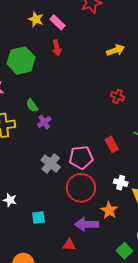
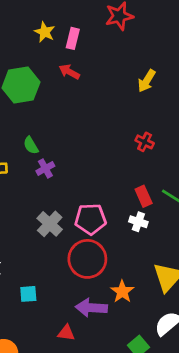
pink rectangle: (57, 22) -> (73, 38), turned 56
red arrow: (57, 48) -> (69, 72), turned 126
yellow arrow: (116, 50) -> (147, 81), turned 138
red rectangle: (112, 144) -> (144, 196), moved
white cross: (121, 183) -> (138, 222), moved

